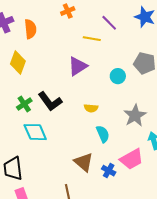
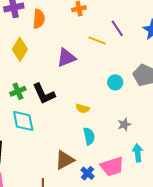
purple triangle: (78, 66) -> (66, 58), moved
gray star: (135, 116) -> (124, 124), size x0.6
brown triangle: (84, 162) -> (65, 160), turned 40

